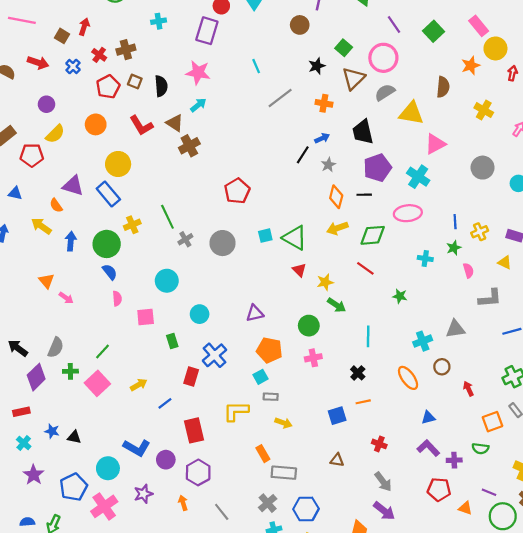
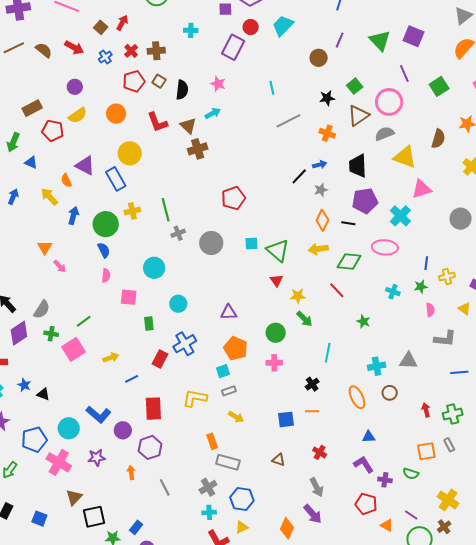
pink star: (198, 72) -> (218, 84), size x0.7
red arrow: (468, 389) -> (426, 410), moved
gray rectangle: (271, 397) -> (229, 391), turned -32
pink cross: (104, 506) -> (59, 462), turned -35

